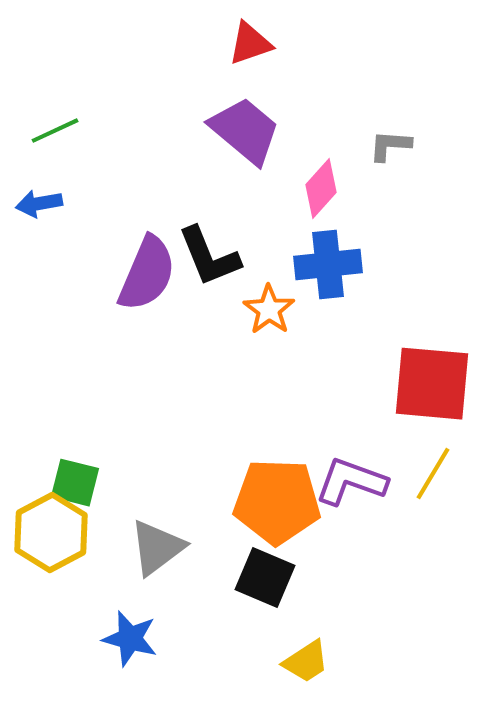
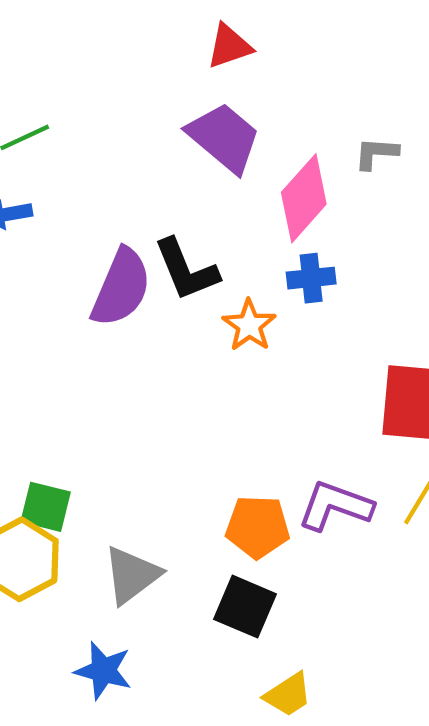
pink diamond: (321, 189) -> (304, 198), size x1.4
blue cross: (328, 265) -> (311, 278), size x0.7
orange pentagon: (277, 502) -> (258, 527), size x0.7

